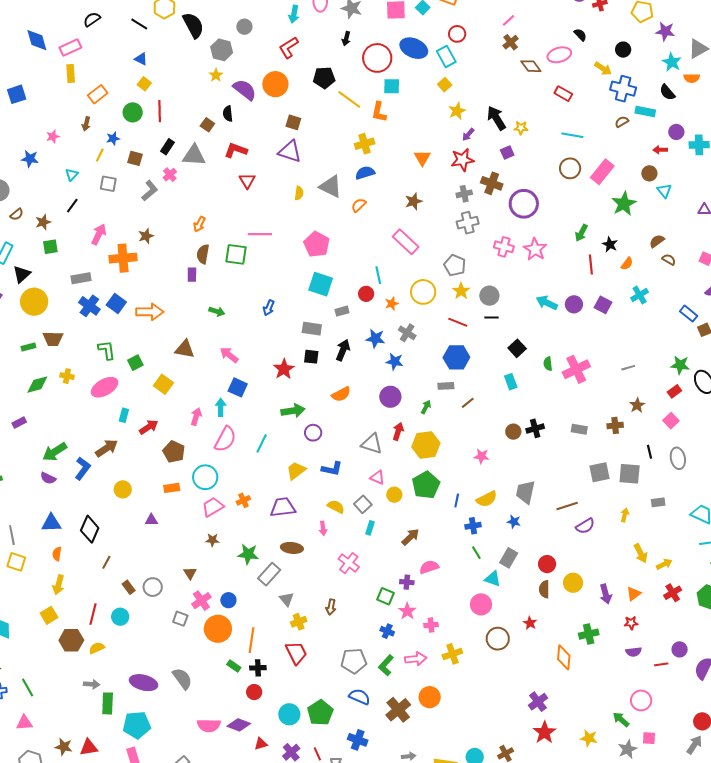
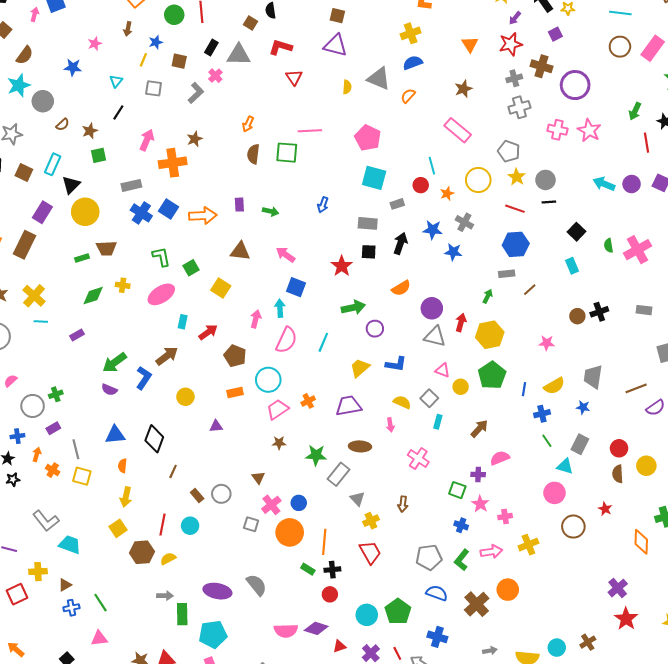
purple rectangle: (192, 275) -> (239, 205), moved
purple circle: (390, 397) -> (432, 308), moved

